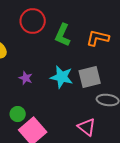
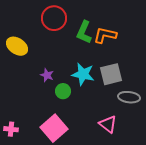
orange L-shape: (98, 38) -> (105, 35), moved
green circle: (18, 114) -> (63, 91), moved

